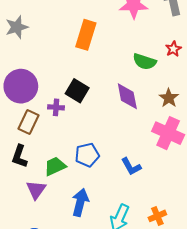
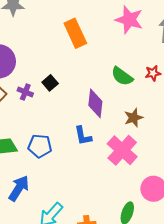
orange rectangle: (86, 35) -> (75, 33), turned -60
black square: (77, 91) -> (50, 83), size x0.7
blue L-shape: (131, 167) -> (83, 136), moved

